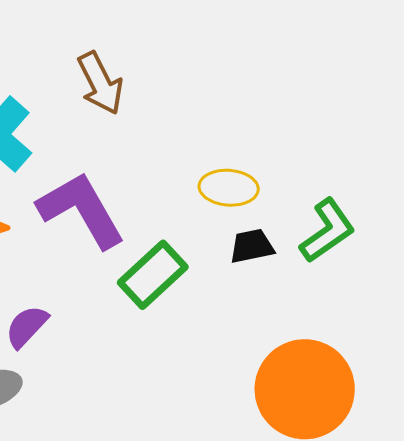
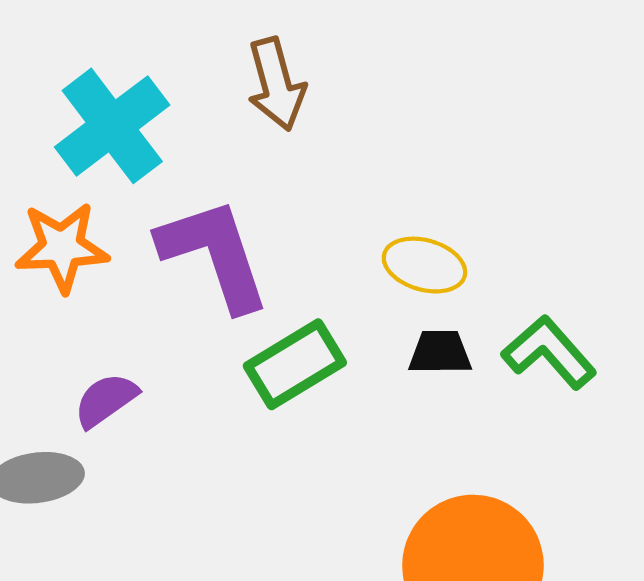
green L-shape: (327, 231) -> (549, 352), turned -108

